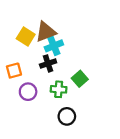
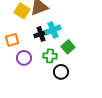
cyan cross: (54, 46) -> (53, 30), moved
black circle: (67, 116) -> (61, 72), moved

